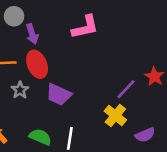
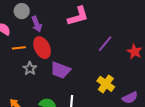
purple line: (126, 89) -> (105, 44), moved

